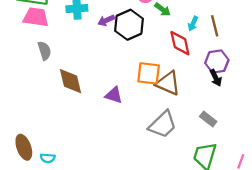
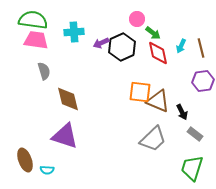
red diamond: (180, 43) -> (158, 53), moved
black arrow: (216, 78) -> (182, 112), moved
purple triangle: (114, 95) -> (65, 136), moved, size x1.6

